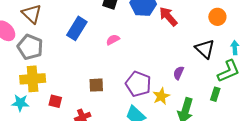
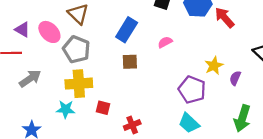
brown square: (96, 85) -> (130, 62), moved
yellow star: (161, 96) -> (214, 66), moved

